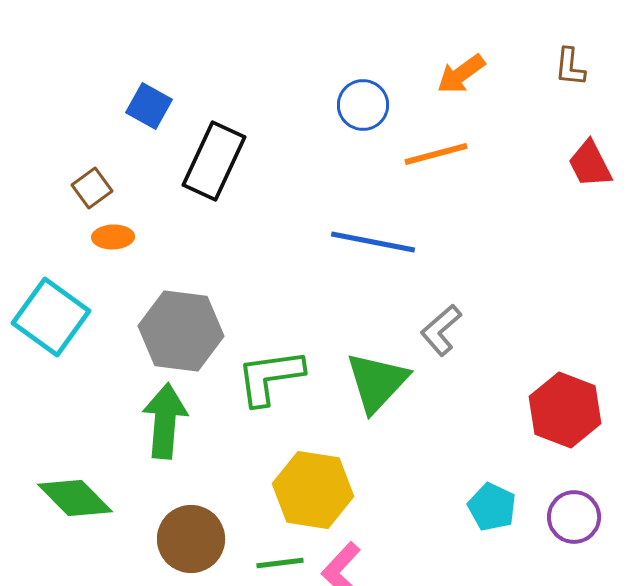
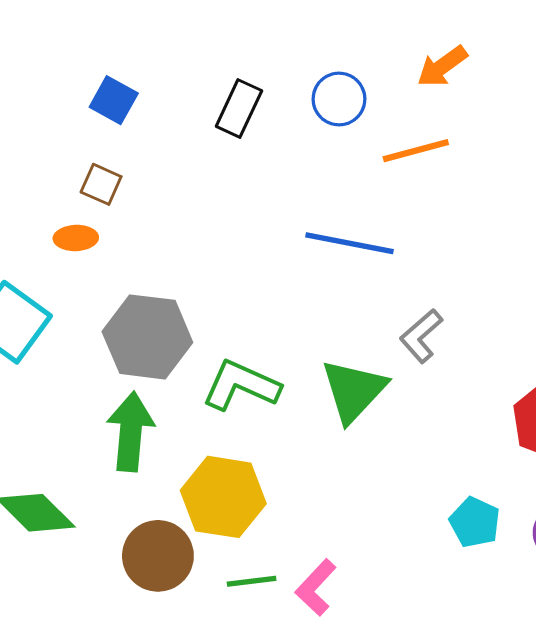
black rectangle: (214, 161) -> (239, 108), moved, size x0.7
brown square: (92, 188) -> (101, 184), moved, turned -30
green L-shape: (270, 377) -> (241, 385), turned 32
yellow hexagon: (313, 490) -> (223, 497), moved

